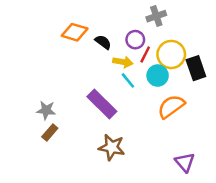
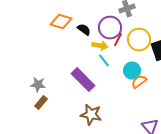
purple circle: (135, 40) -> (110, 28), size x1.5
cyan circle: (158, 76) -> (132, 71), moved
orange semicircle: (171, 106) -> (139, 82), size x0.7

